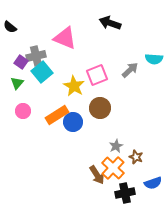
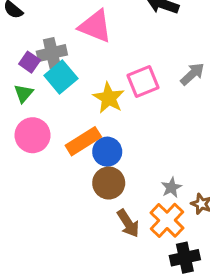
brown circle: (100, 108) -> (109, 183), moved
pink circle: (23, 111) -> (33, 135), size x1.5
brown arrow: (97, 175) -> (128, 223), moved

